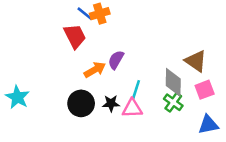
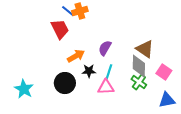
purple semicircle: (116, 60) -> (105, 48), moved
brown triangle: (196, 61) -> (145, 49), moved
pink square: (205, 90) -> (164, 72), turned -35
cyan star: (17, 97) -> (24, 89), moved
black star: (111, 103) -> (89, 71), moved

